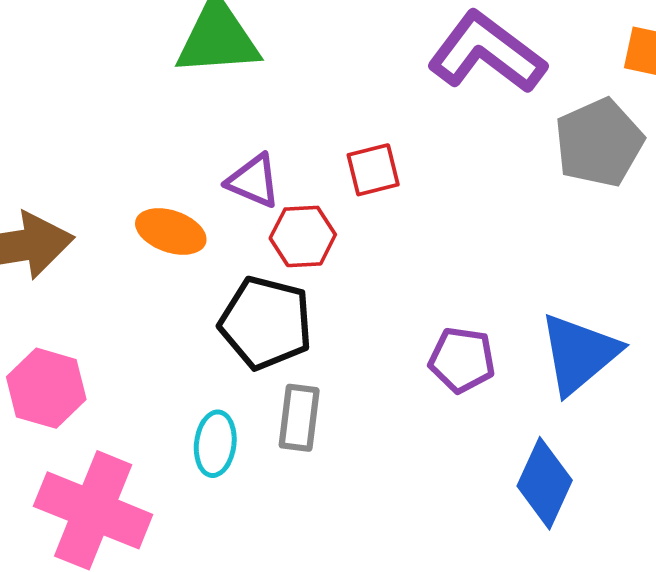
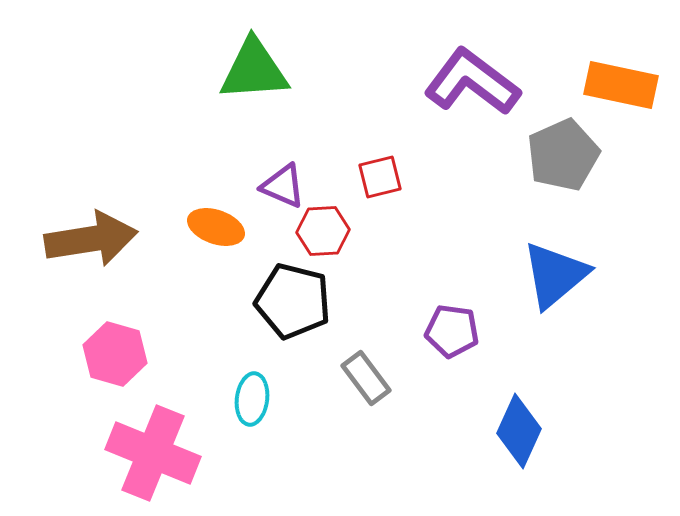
blue triangle: (579, 354) -> (555, 275), moved
gray rectangle: (299, 418) -> (366, 378), moved, turned -44

